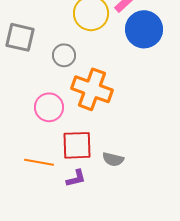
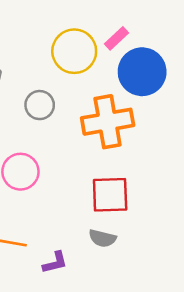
orange cross: (92, 89) -> (108, 122), moved, turned -30
red square: (77, 145) -> (110, 195), moved

